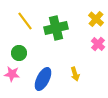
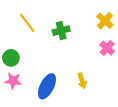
green cross: (56, 28) -> (61, 31), size x0.7
green circle: (19, 53) -> (11, 58), moved

